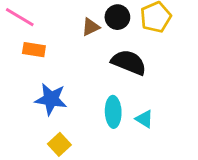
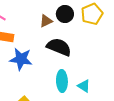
black semicircle: (129, 62) -> (59, 47), moved
blue star: (51, 99) -> (21, 59), moved

